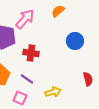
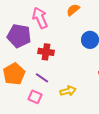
pink arrow: (25, 19) -> (40, 18), turned -65

